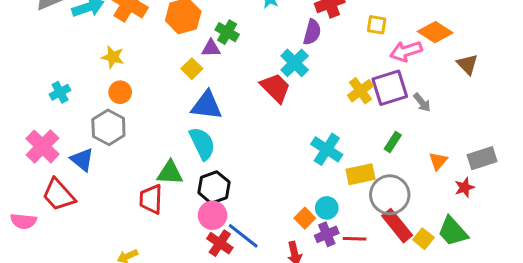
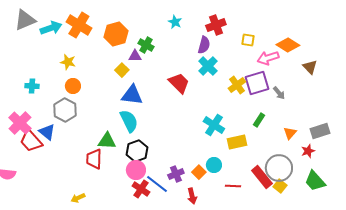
cyan cross: (295, 63) -> (208, 66), moved
cyan cross: (60, 92) -> (32, 86), turned 32
red trapezoid: (59, 195) -> (31, 141), moved
gray circle: (390, 195) -> (279, 168), moved
green trapezoid: (453, 231) -> (315, 181), moved
purple cross: (327, 234) -> (176, 174), moved

